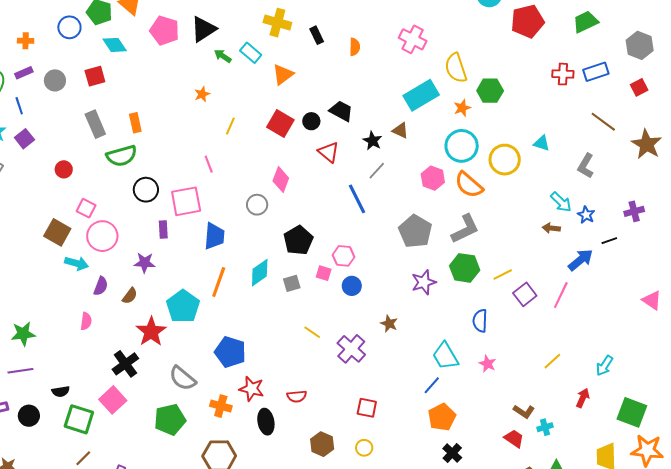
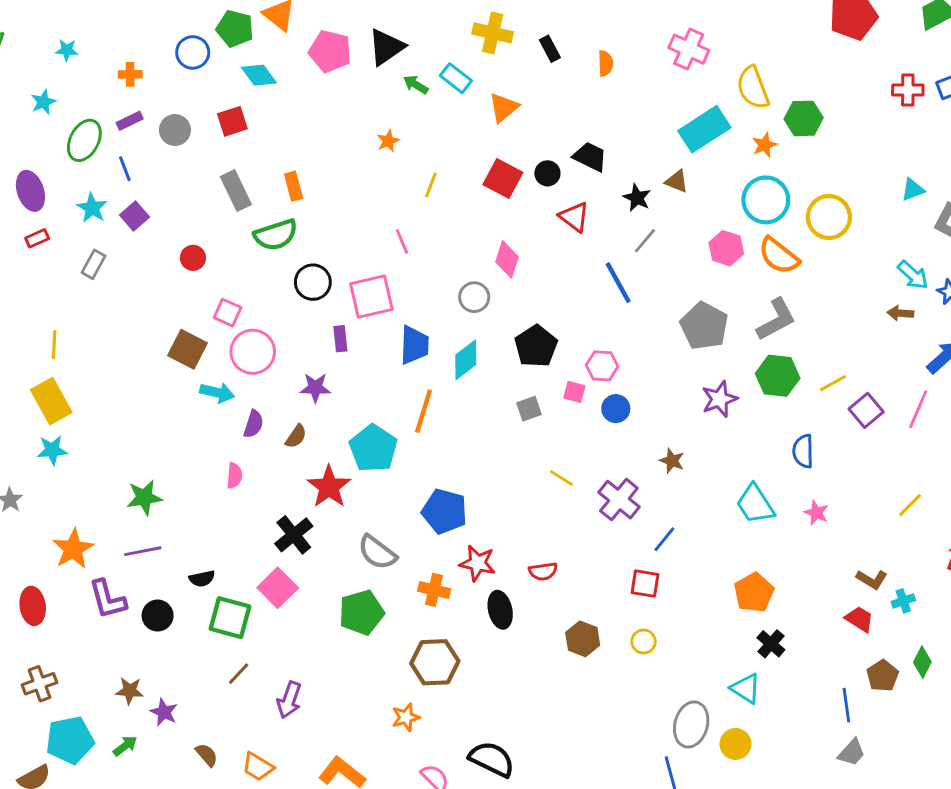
cyan triangle: (542, 143) -> (913, 190), moved, turned -36
cyan diamond: (260, 273) -> (466, 360), moved
blue line: (432, 385) -> (664, 539), moved

